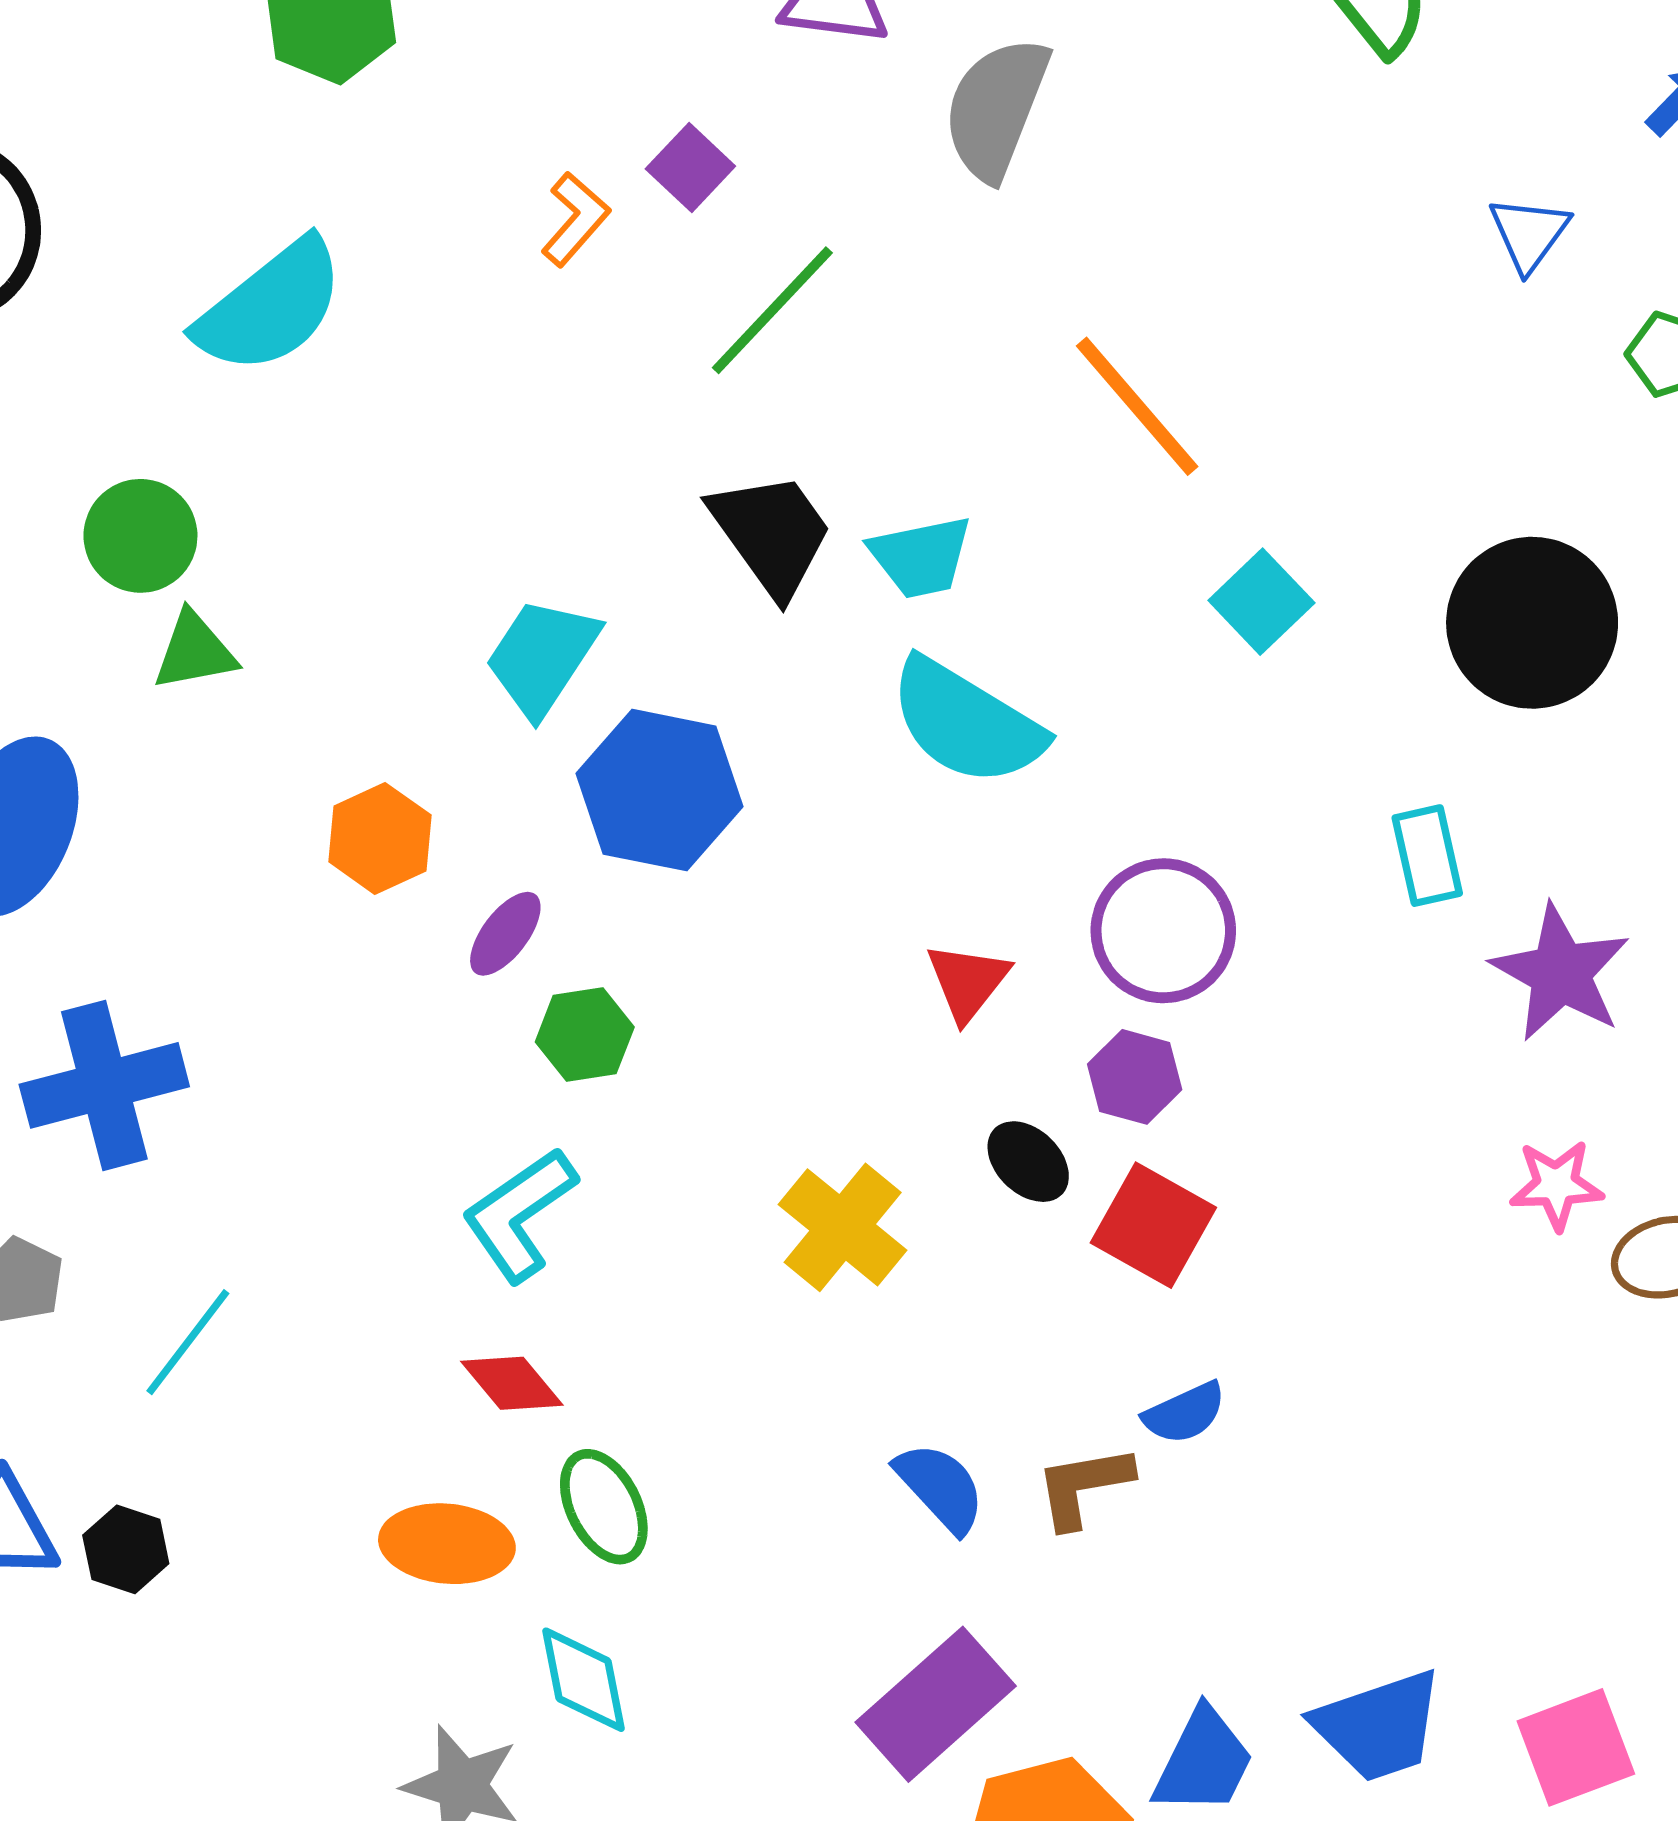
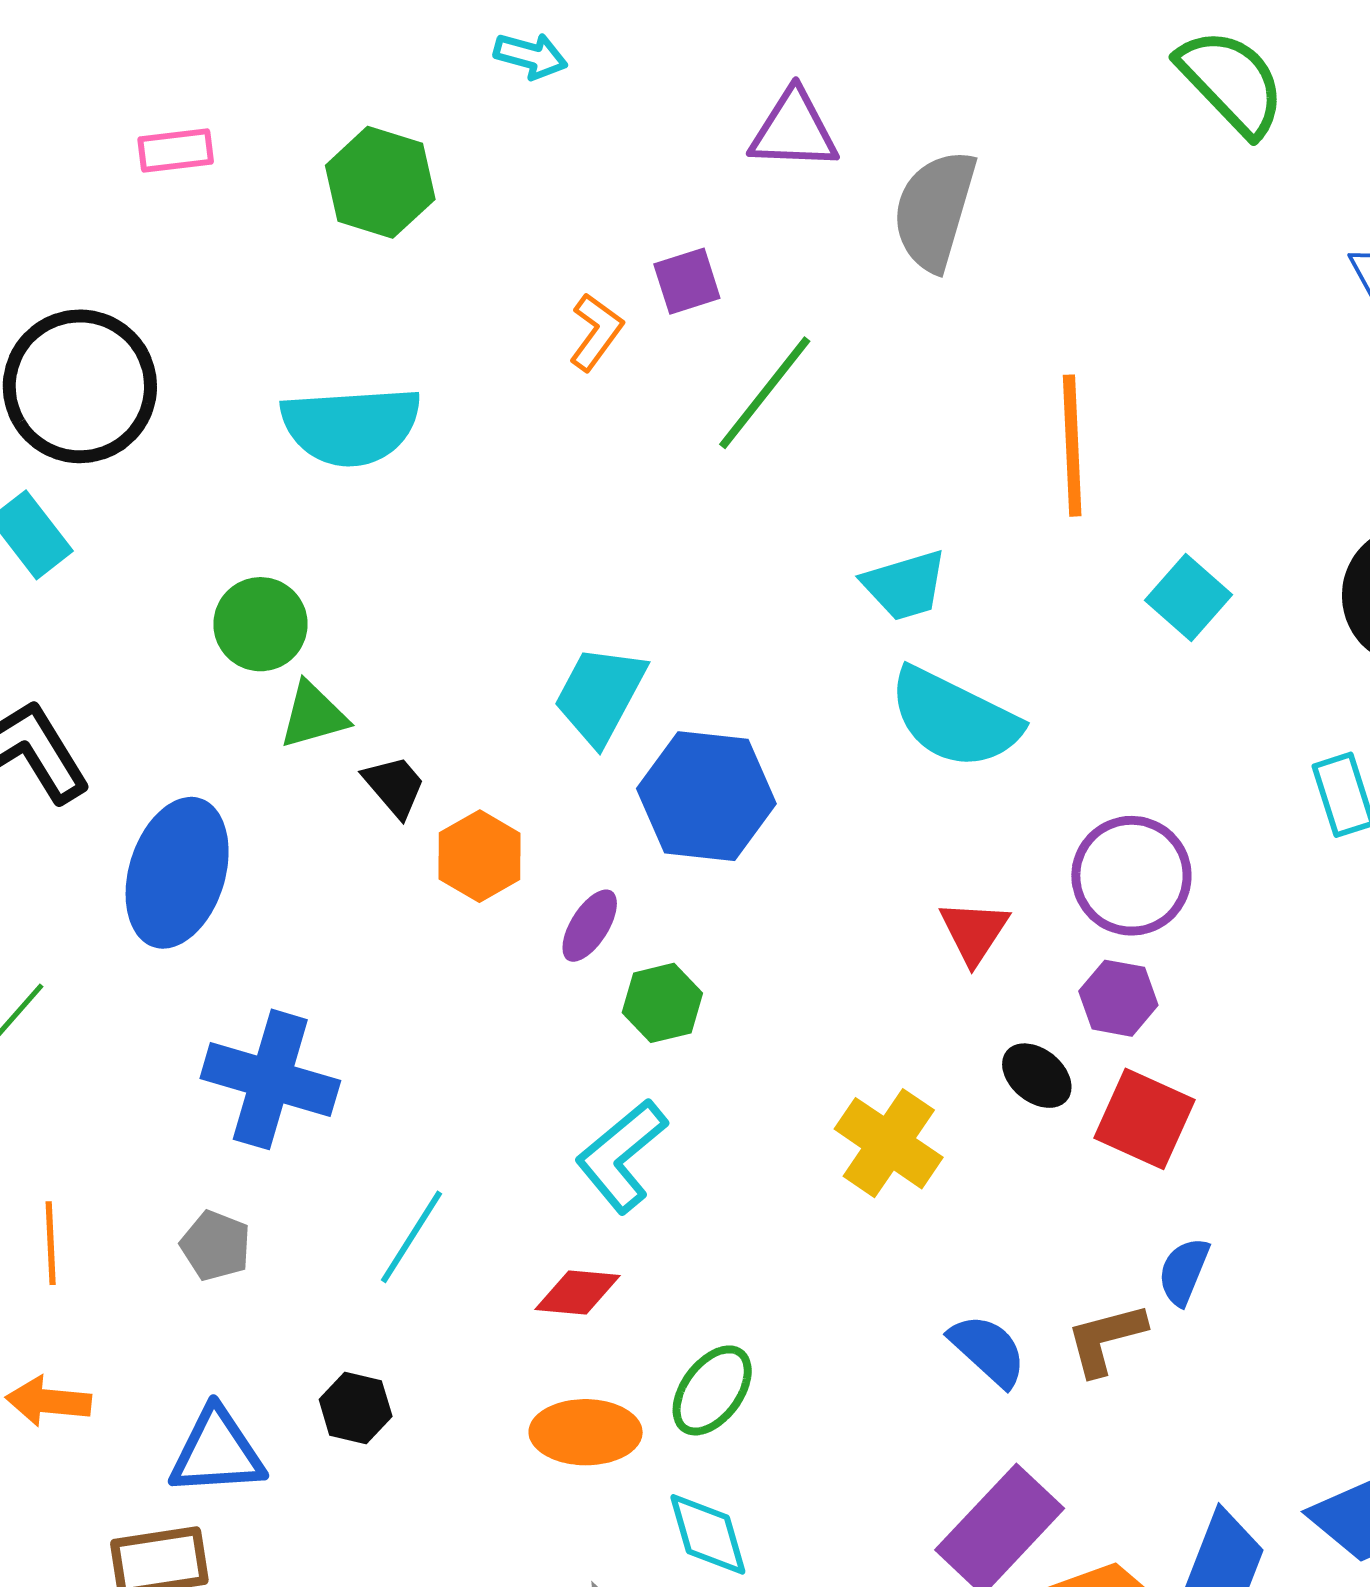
purple square: (690, 168) -> (687, 281), turned 34
cyan semicircle: (270, 307) -> (351, 426), turned 40
orange line: (1137, 406) -> (1072, 446), turned 43
black trapezoid: (771, 534) -> (394, 786), moved, size x0.6
blue cross: (104, 1085) -> (270, 1079), turned 36
cyan line: (188, 1342) -> (411, 1237), moved
red diamond: (512, 1383) -> (578, 1293), moved, turned -40
blue semicircle: (1185, 1413) -> (1184, 1271), turned 142
green ellipse: (604, 1507) -> (712, 1390), turned 68
black hexagon: (126, 1549) -> (356, 1408), moved

